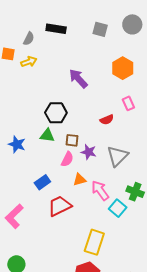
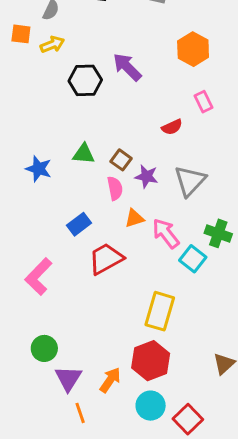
black hexagon: (56, 113) -> (85, 80), moved
brown square: (72, 140) -> (121, 160), turned 32
pink semicircle: (67, 159) -> (115, 188), turned -35

